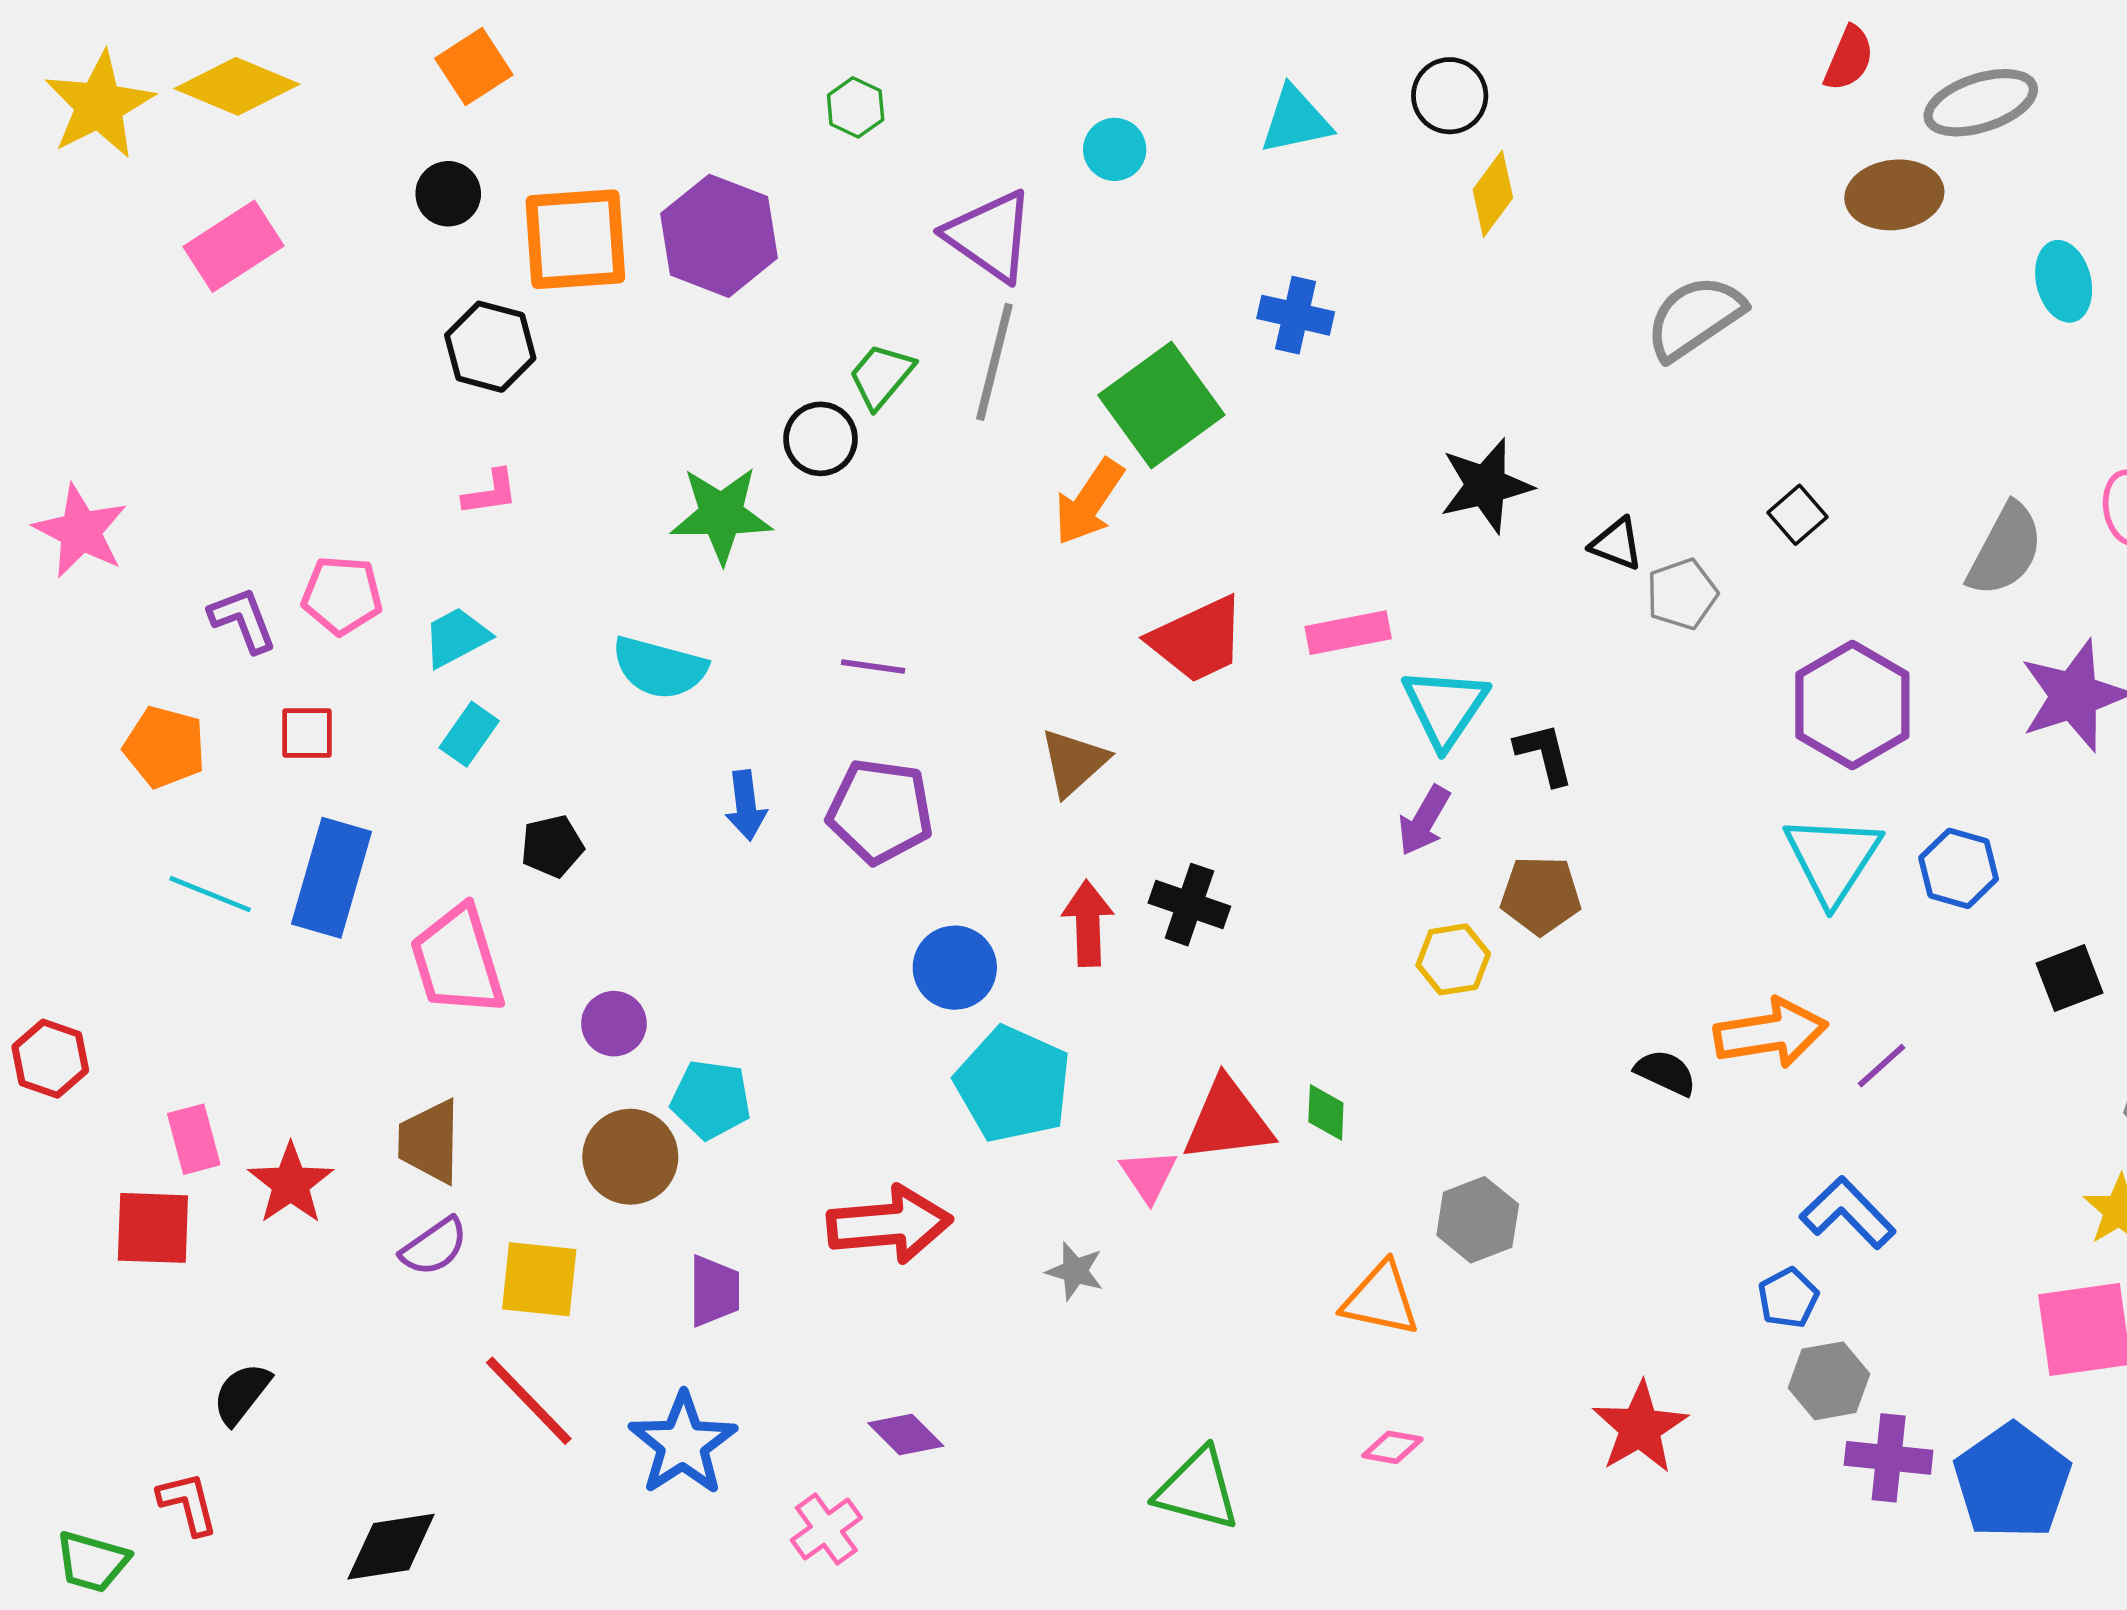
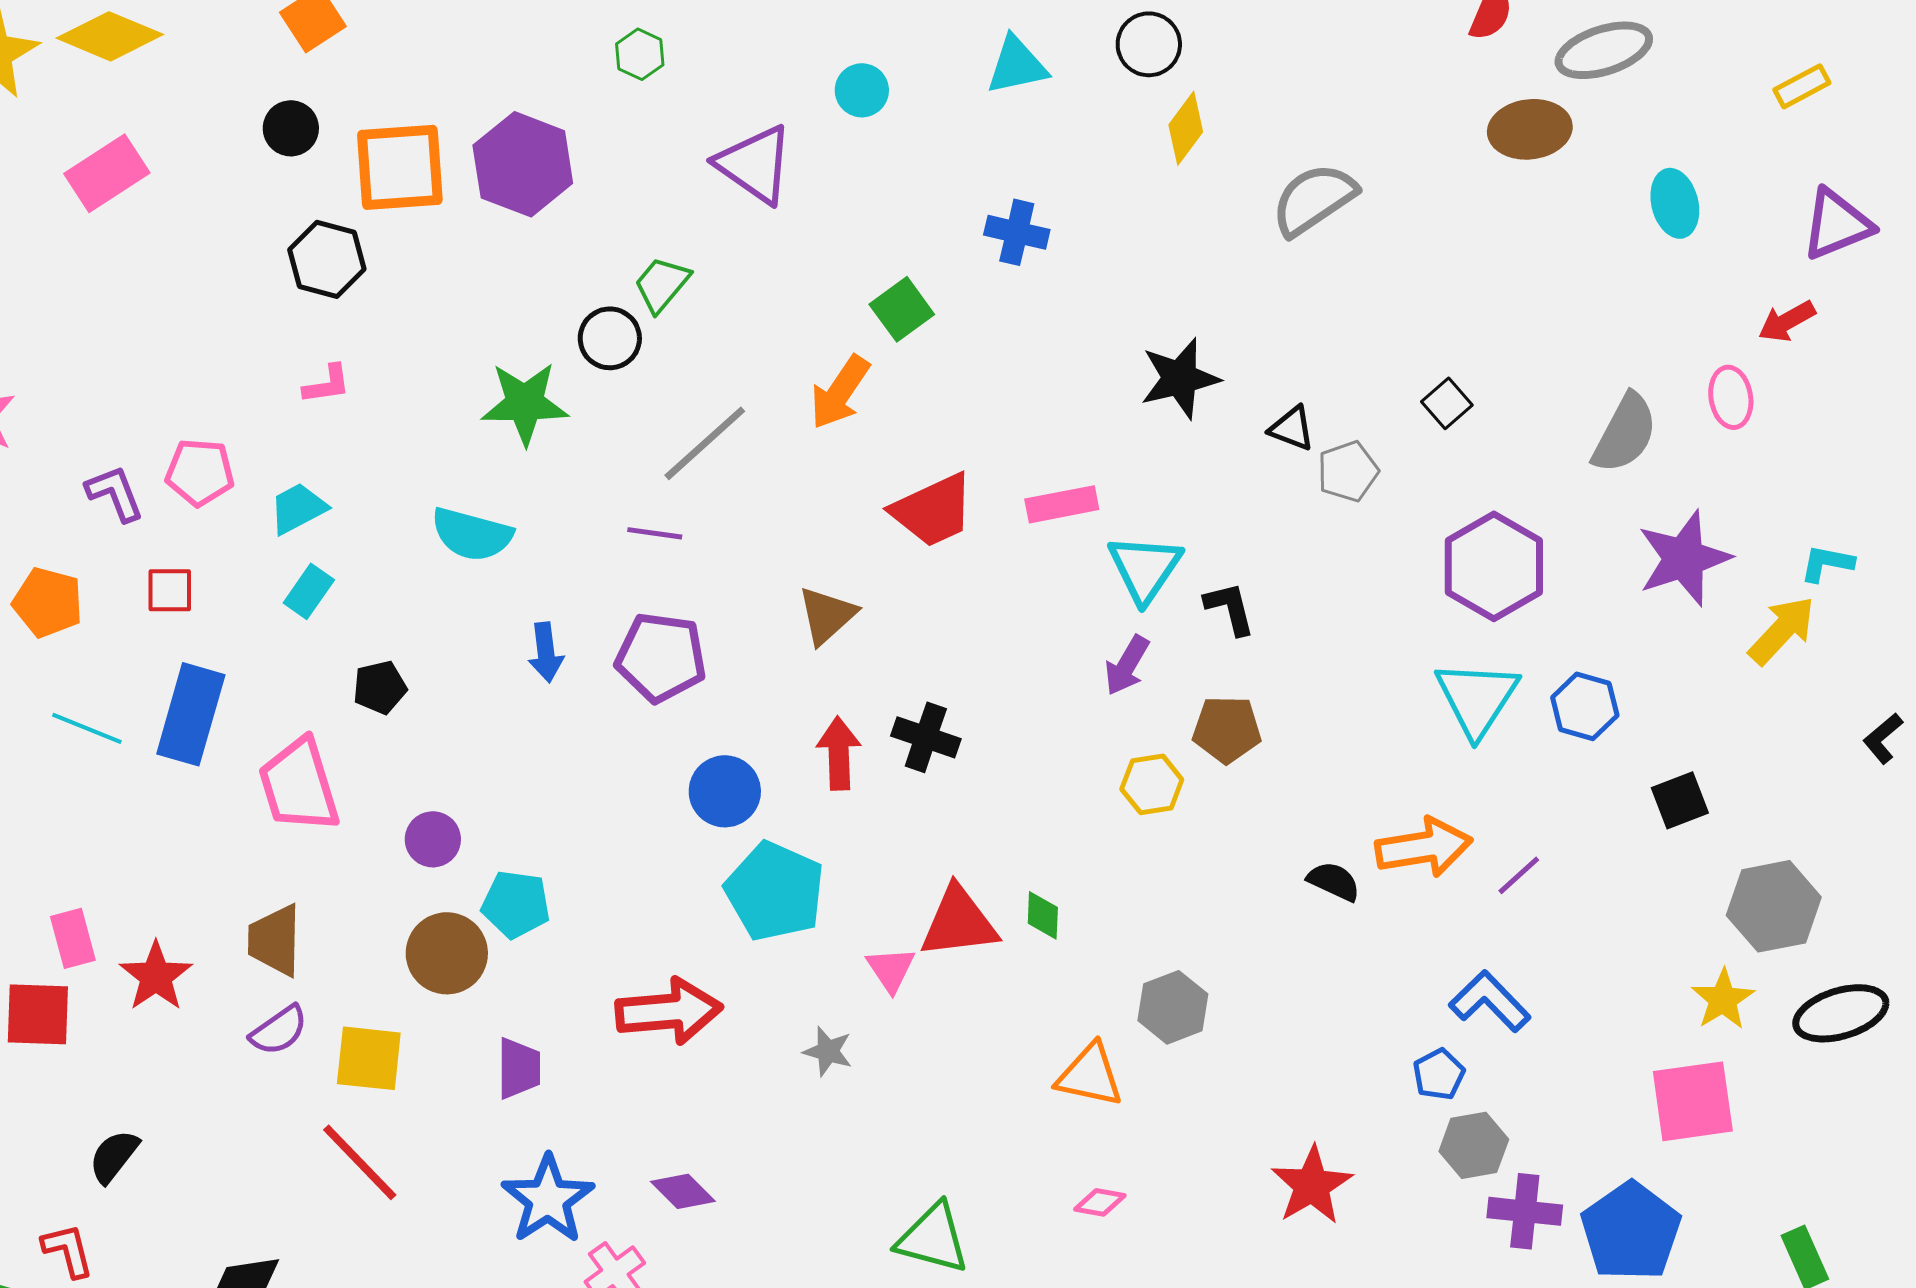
gray semicircle: (1695, 317) -> (1314, 199), moved
gray line: (994, 362) -> (705, 443), moved, turned 34
green square: (1161, 405) -> (902, 309), size x0.6
blue star: (683, 1444) -> (548, 1199), moved

